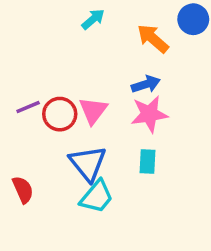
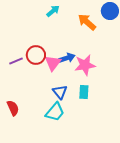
blue arrow: (146, 84) -> (67, 58), moved
red circle: (60, 114) -> (36, 55), moved
blue triangle: (88, 163) -> (60, 92), moved, size x0.7

